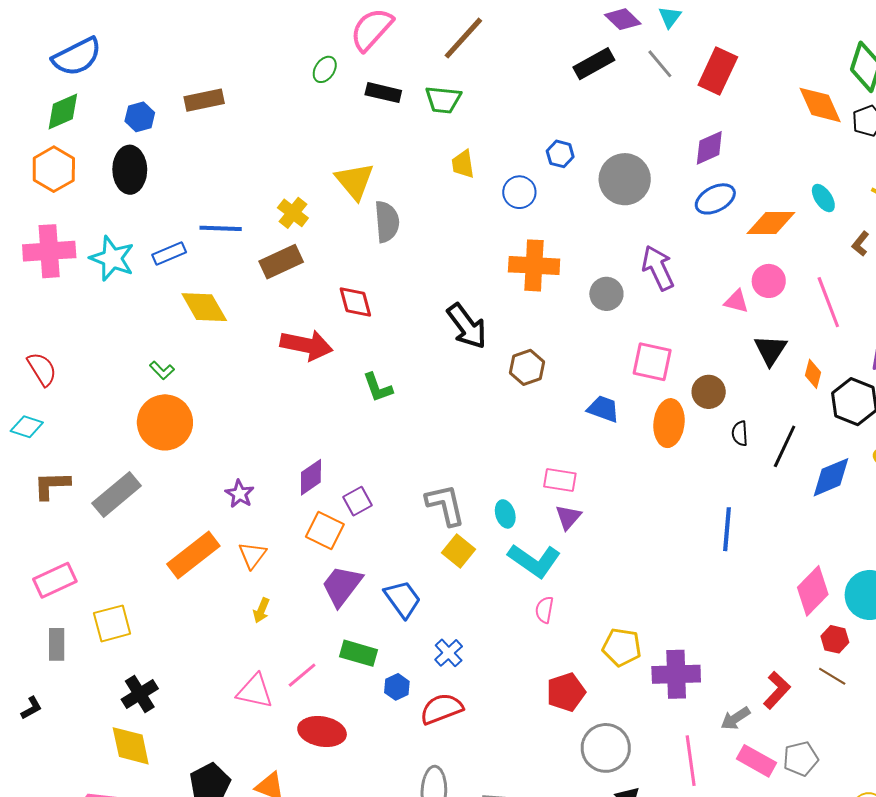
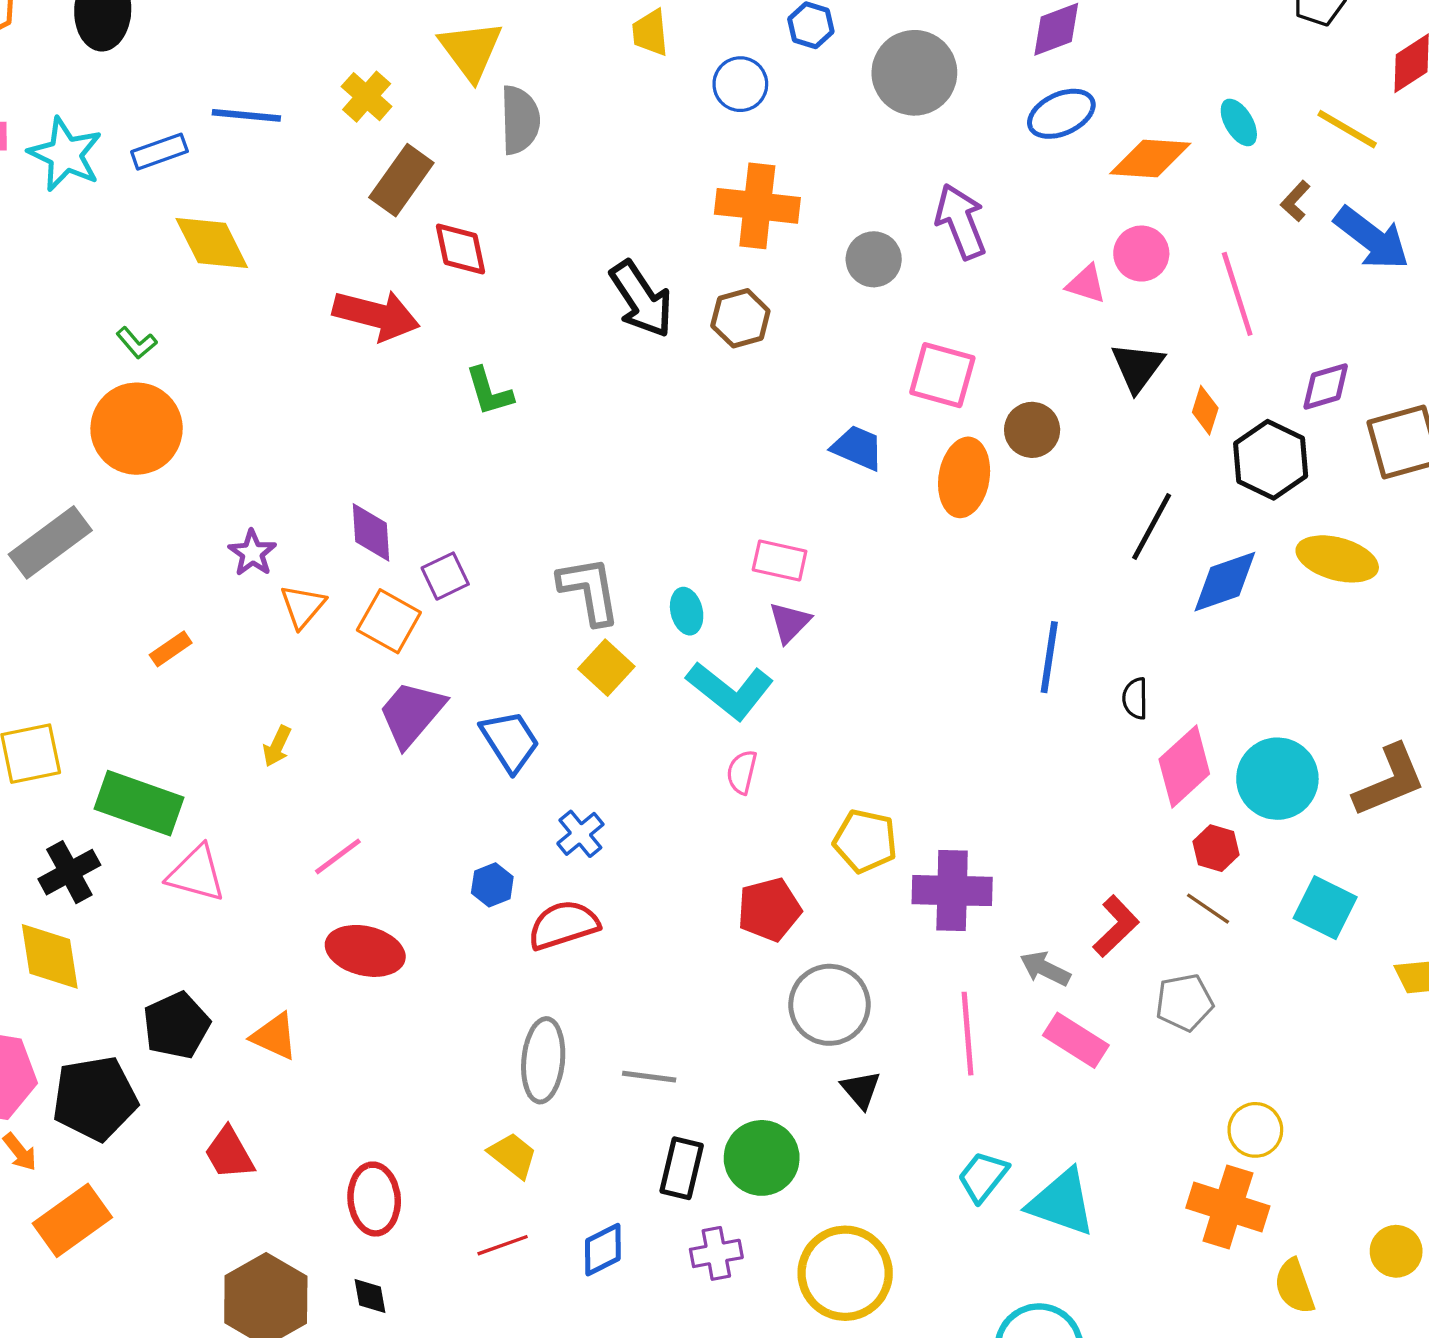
brown rectangle: (281, 262) -> (401, 180), moved, turned -33
brown hexagon: (527, 367) -> (740, 318), moved
black semicircle: (740, 433) -> (1135, 698), moved
purple diamond: (311, 477) -> (371, 532), turned -63
orange rectangle: (193, 555) -> (171, 649), size x0.5
orange triangle: (252, 555) -> (303, 606), moved
green rectangle: (359, 653) -> (139, 803), moved, size x1.4
pink triangle: (255, 691) -> (196, 874), moved
gray arrow: (735, 718) -> (1045, 969), turned 56
gray pentagon: (801, 759) -> (1184, 1002), moved

